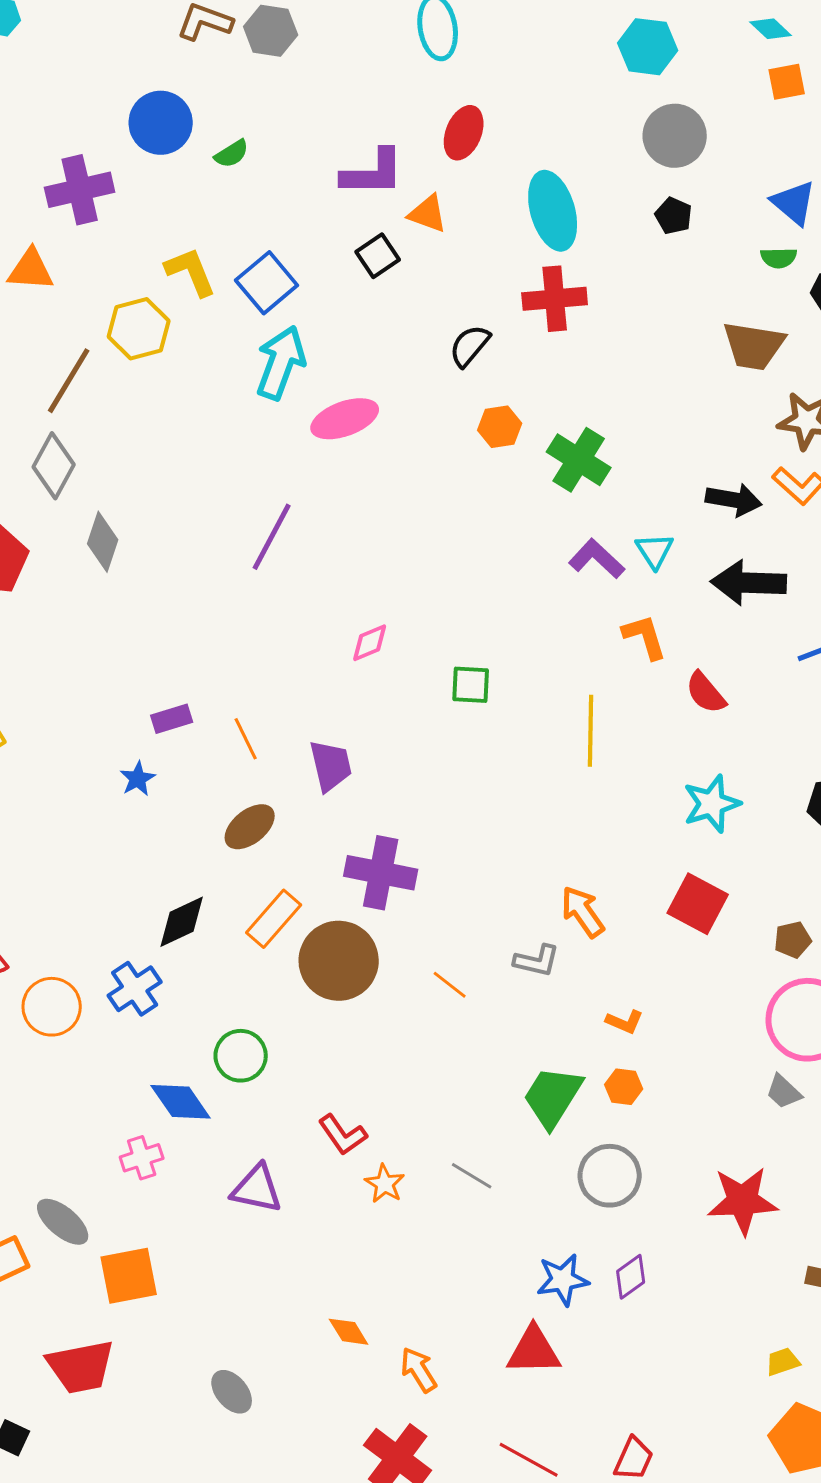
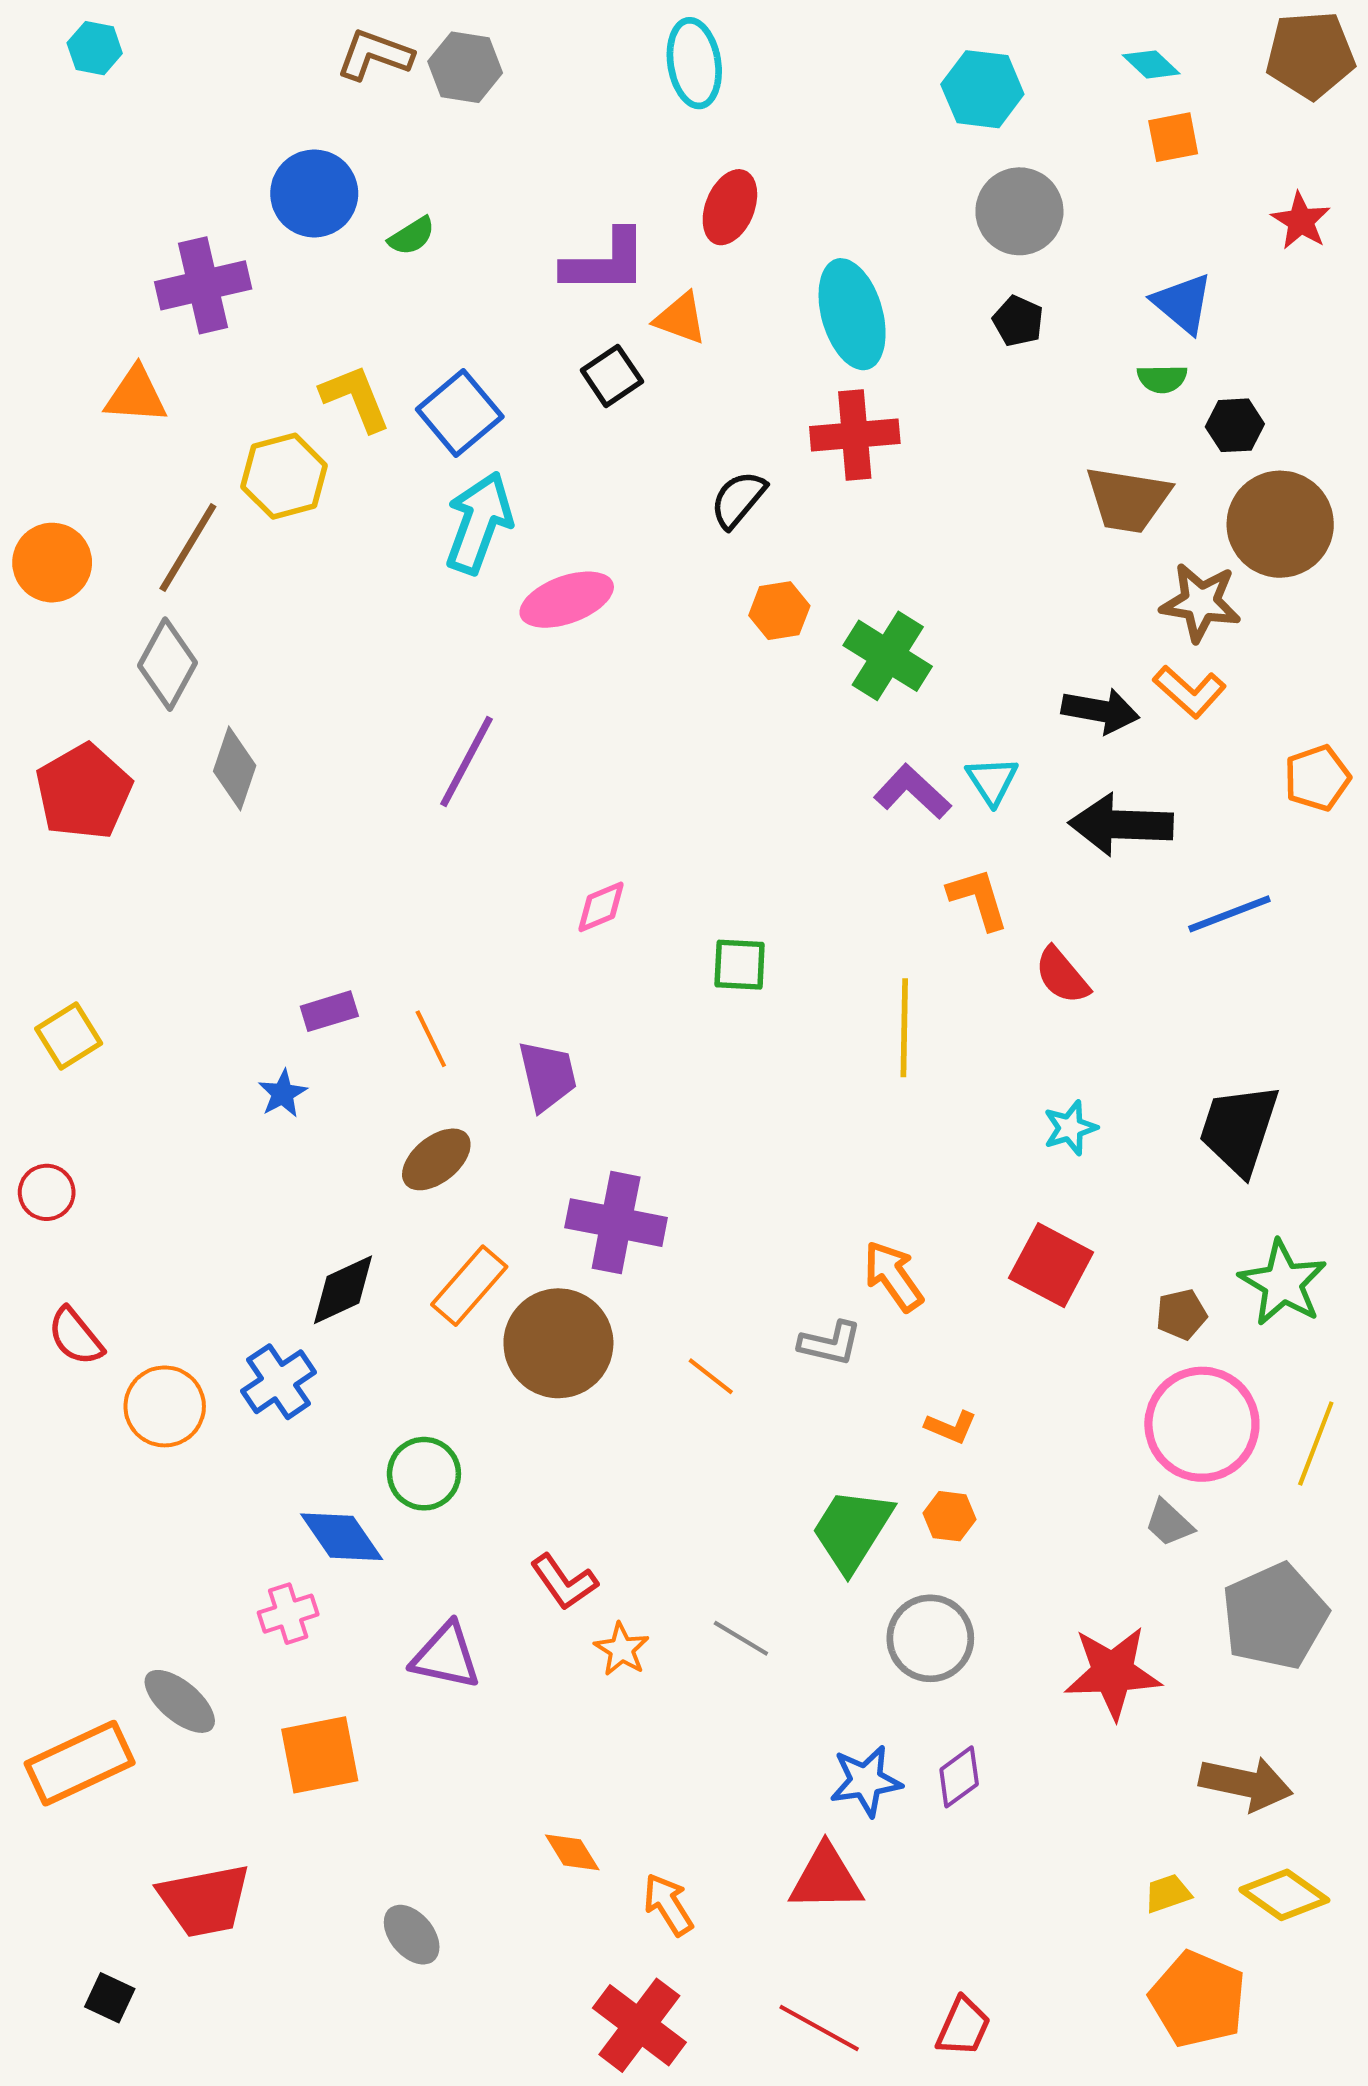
cyan star: (712, 804) -> (1070, 1128), size x0.7
orange square: (129, 1276) -> (320, 1755), moved

